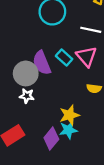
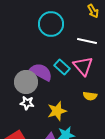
purple semicircle: (42, 63) -> (41, 72), turned 140
yellow star: (69, 115) -> (57, 111), moved

